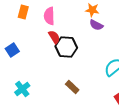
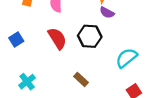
red semicircle: (54, 37) -> (57, 38), moved, size x1.5
black hexagon: (66, 47) -> (90, 36), moved

